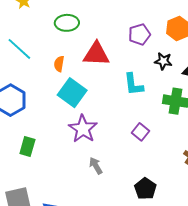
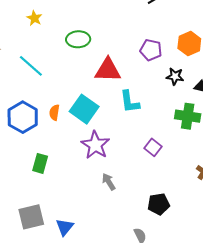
purple pentagon: (139, 34) -> (151, 50), turned 30
orange semicircle: (59, 64) -> (54, 112), moved
cyan L-shape: (134, 84) -> (130, 102), moved
black pentagon: (145, 189) -> (159, 204), turned 30

